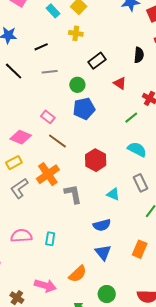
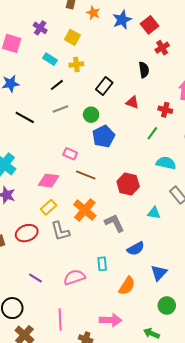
cyan rectangle: (53, 11) -> (50, 59), moved
black line: (41, 47) -> (57, 85), moved
gray L-shape: (19, 188) -> (60, 231), turned -55
blue semicircle: (102, 225) -> (136, 249), moved
cyan rectangle: (50, 239) -> (102, 264), moved
blue triangle: (103, 252) -> (159, 273), turned 36
orange semicircle: (78, 274) -> (127, 286), moved
green circle: (107, 294) -> (167, 305), moved

